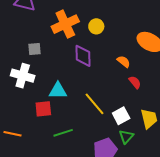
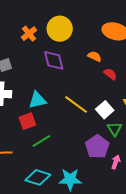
orange cross: (65, 24) -> (29, 34), size x0.6
yellow circle: (96, 26) -> (60, 29), size x1.6
green line: (63, 133) -> (41, 141), moved

